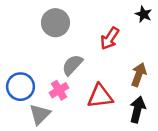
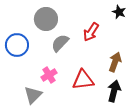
gray semicircle: (72, 65) -> (60, 43), moved
blue circle: (21, 87) -> (17, 45), moved

